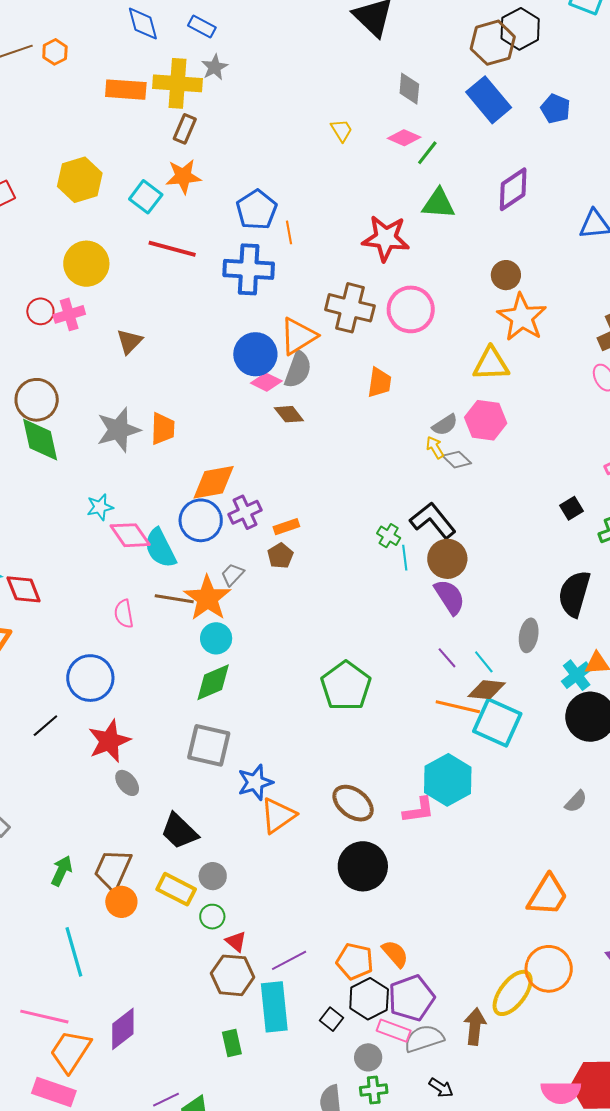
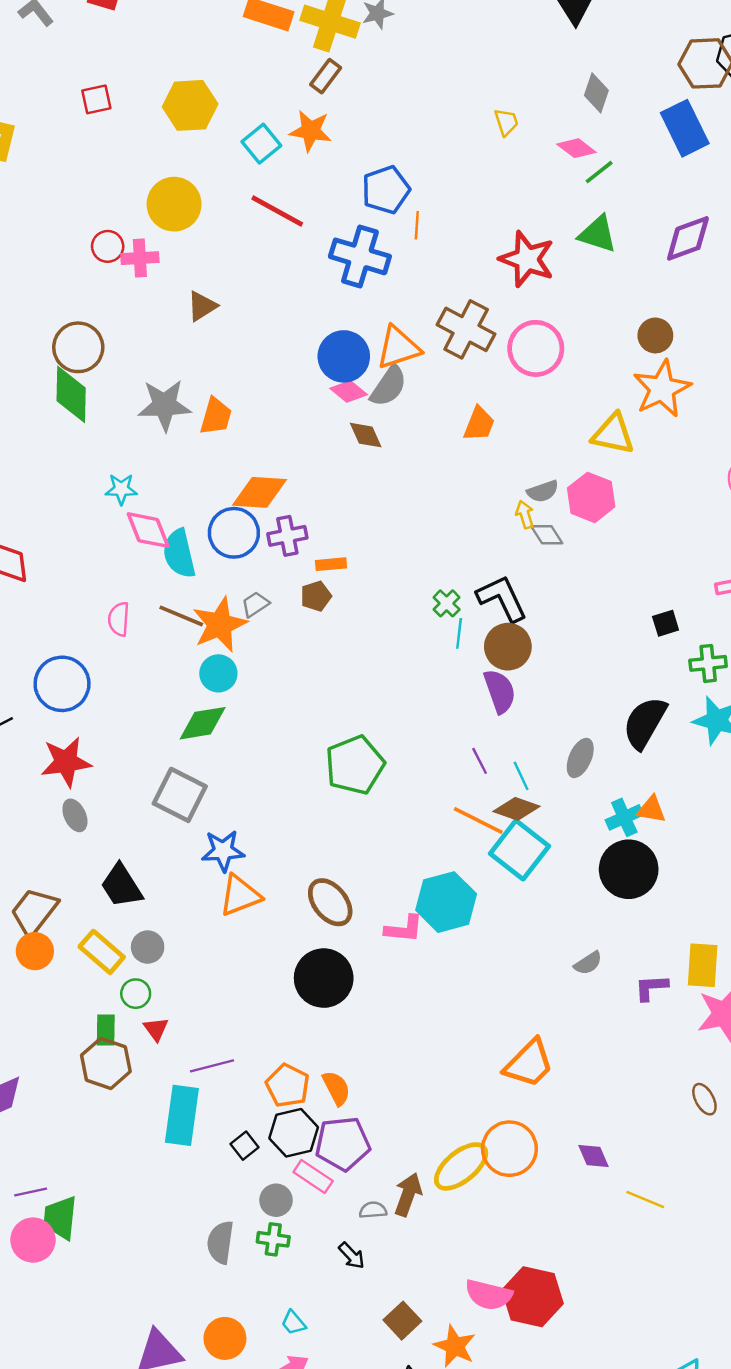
brown hexagon: (233, 975) -> (106, 1063), moved
gray semicircle: (424, 1039) -> (373, 1210), moved, size x0.6
green rectangle: (232, 1043) -> (106, 1030), moved

